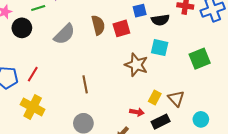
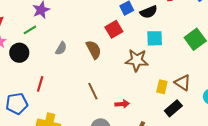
brown semicircle: (98, 25) -> (94, 50), moved
gray semicircle: (64, 34) -> (61, 48), size x0.6
red line: (33, 74) -> (40, 84), moved
red arrow: (137, 112) -> (122, 104), moved

